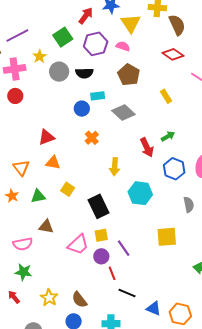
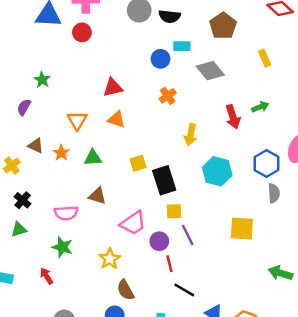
blue hexagon: (174, 169) -> (266, 164), moved
yellow square: (68, 189) -> (138, 163), moved, turned 32
yellow square: (101, 235) -> (174, 211), moved
yellow star: (49, 298) -> (110, 259), moved

